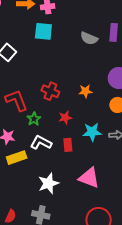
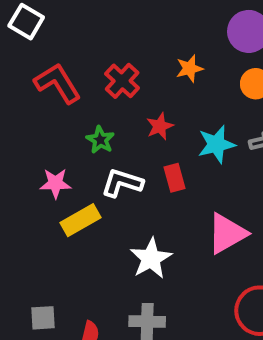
red cross: (50, 91) -> (122, 81), turned 30
red L-shape: (16, 100) -> (58, 83), moved
pink triangle: (89, 178) -> (227, 233), turned -40

